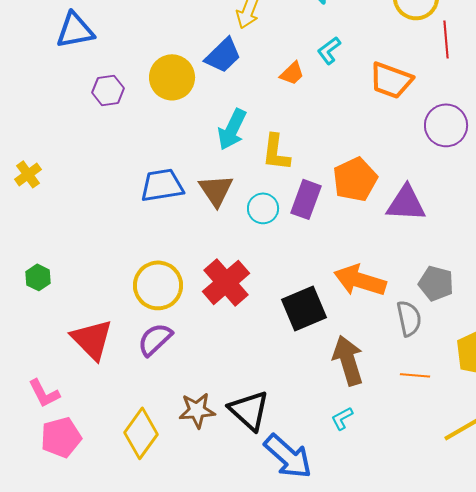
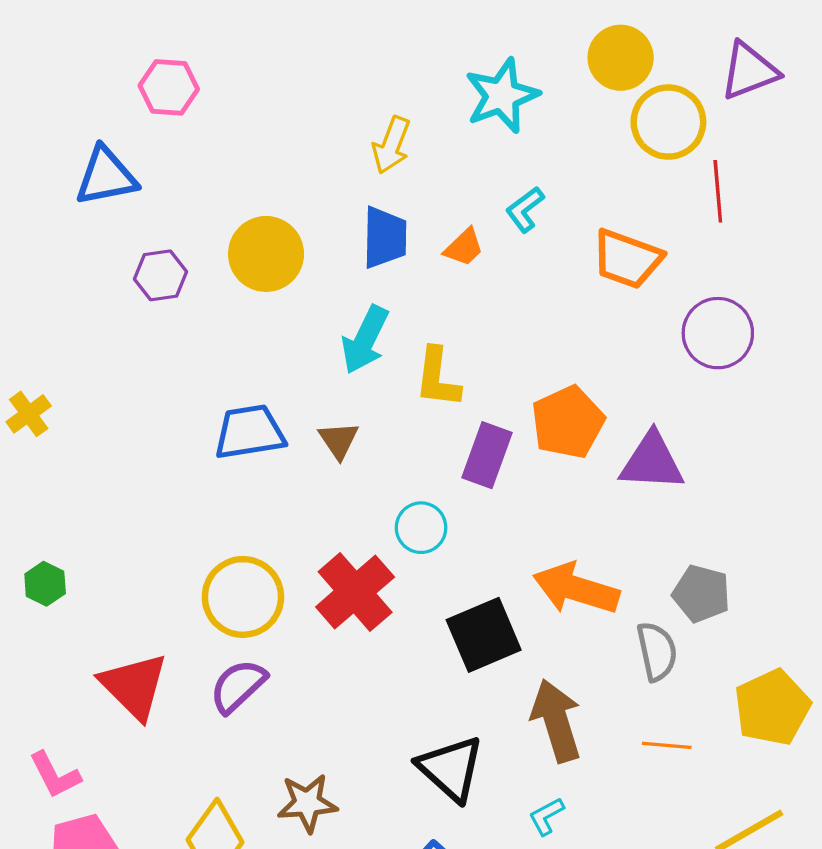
blue trapezoid: (223, 55) -> (385, 237), moved, turned -45
brown triangle: (216, 190) -> (339, 440), size x0.7
cyan circle: (263, 208) -> (421, 528), moved
black triangle: (249, 410) -> (451, 768), moved

